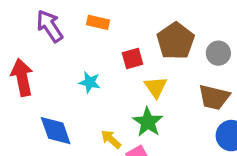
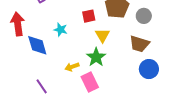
blue diamond: (56, 131) -> (37, 45), moved
yellow arrow: (111, 139) -> (72, 67), turned -64

